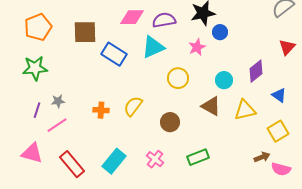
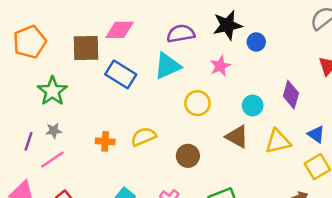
pink diamond: (132, 17) -> (120, 30), moved
blue circle: (220, 32) -> (256, 42), moved
green star: (35, 68) -> (52, 91), moved, turned -30
purple diamond: (256, 71) -> (291, 95), turned -35
blue triangle: (279, 95) -> (316, 134), moved
yellow semicircle: (133, 106) -> (144, 137), turned 30

